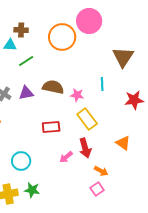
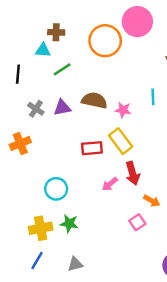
yellow rectangle: (87, 119) -> (121, 141), moved
pink square: (97, 189) -> (137, 222), moved

